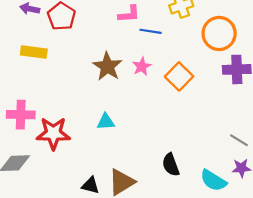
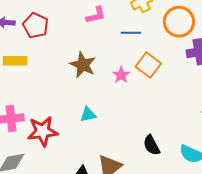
blue line: (151, 31) -> (131, 33), moved
pink star: (142, 66) -> (121, 75), moved

